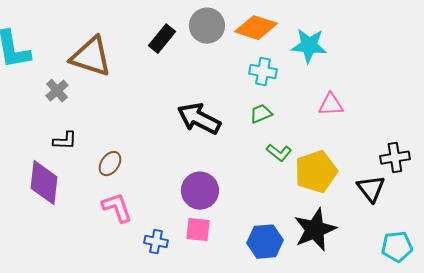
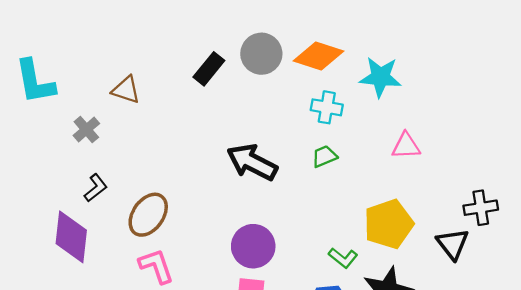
brown triangle: (91, 57) -> (126, 90), size x0.6
black L-shape: (65, 141) -> (96, 188), turned -40
green L-shape: (279, 153) -> (343, 258), moved
brown ellipse: (110, 164) -> (148, 215), size x1.5

